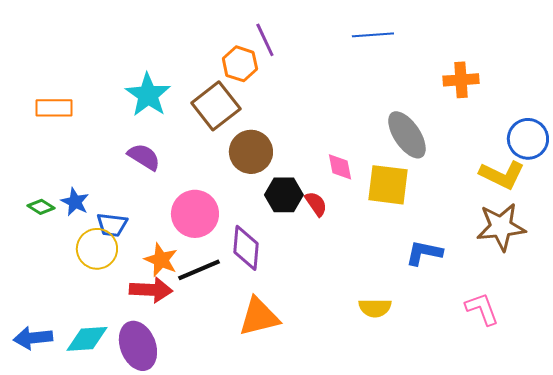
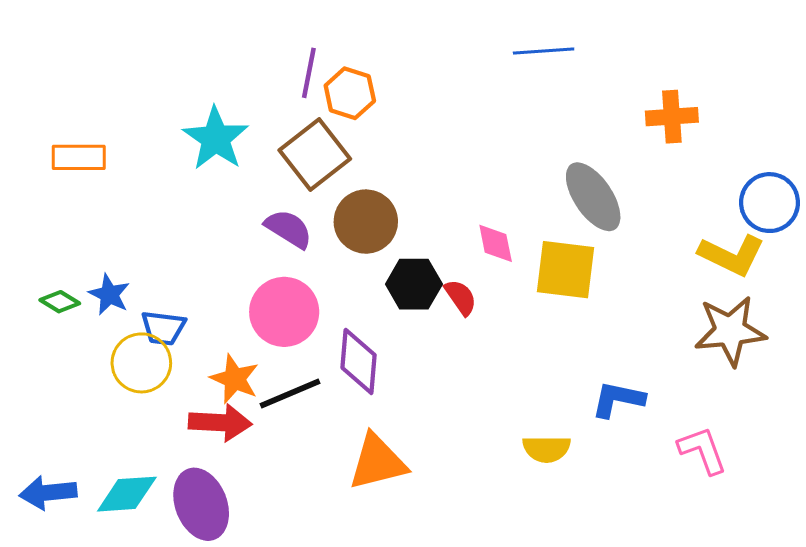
purple line: (265, 40) -> (309, 73), moved, turned 36
purple semicircle: (144, 157) -> (289, 229), moved
blue L-shape: (424, 253) -> (618, 399), moved

